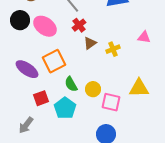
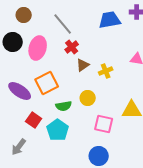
pink ellipse: (45, 26) -> (38, 48), turned 70
green semicircle: (71, 84) -> (64, 106), turned -70
yellow circle: (93, 89) -> (88, 98), moved
red square: (41, 98) -> (34, 120), turned -35

